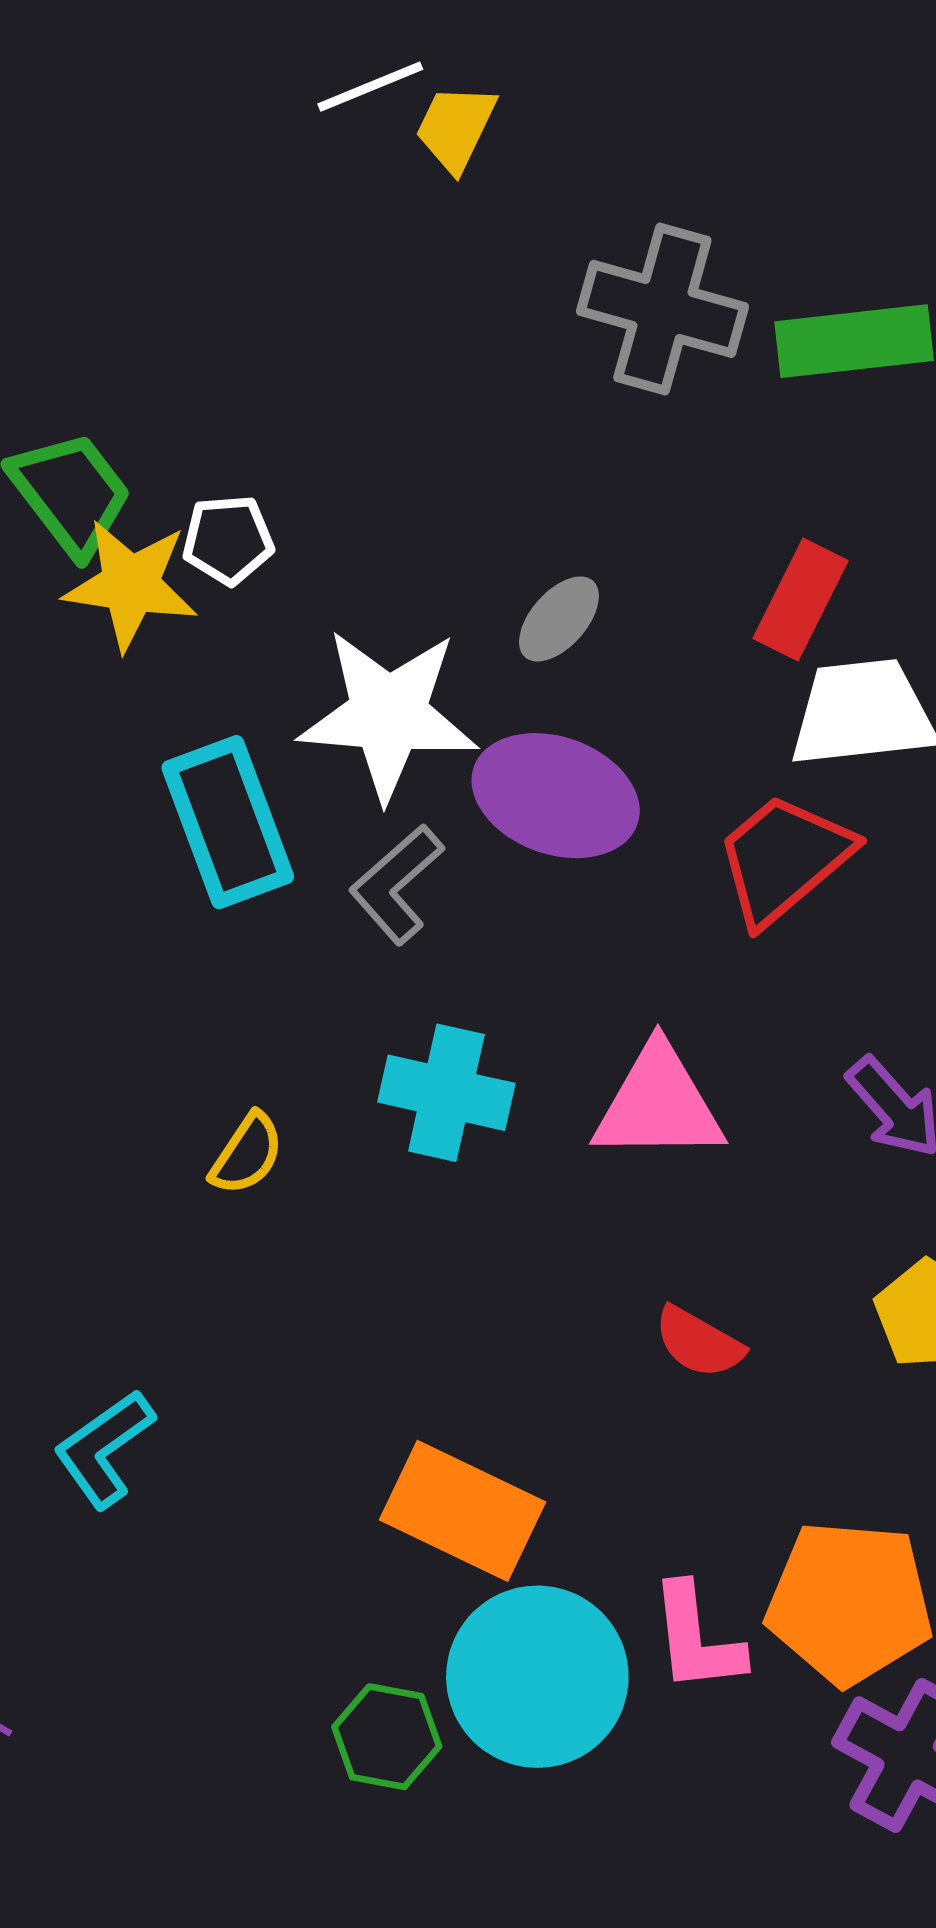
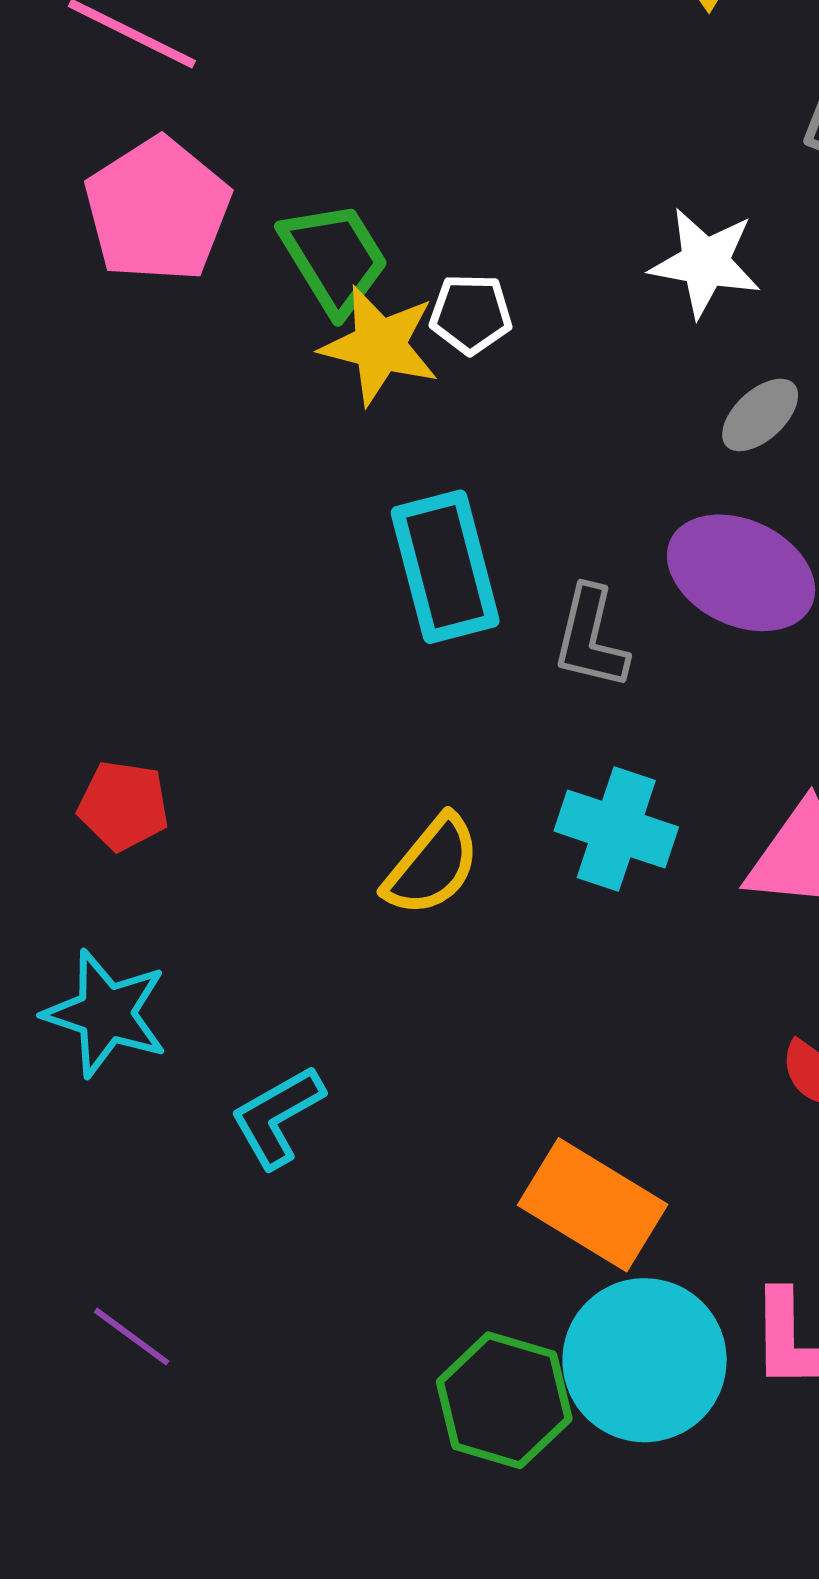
white star: (388, 714) -> (705, 263), moved, size x0.7
gray L-shape: (397, 884) -> (591, 638), turned -41
yellow semicircle: (247, 1154) -> (432, 866), size x1.4
green hexagon: (387, 1737) -> (504, 1400), size x1.4

